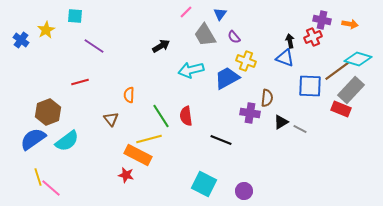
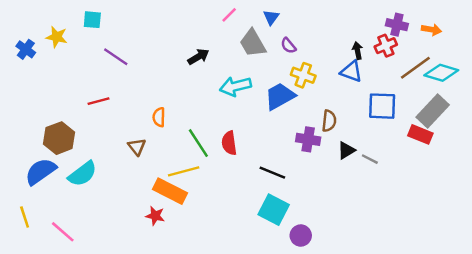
yellow star: (46, 30) -> (57, 37), turned -30
brown line: (337, 71) -> (415, 68), moved
yellow line: (38, 177) -> (25, 217), moved
cyan square: (204, 184) -> (274, 210), moved

